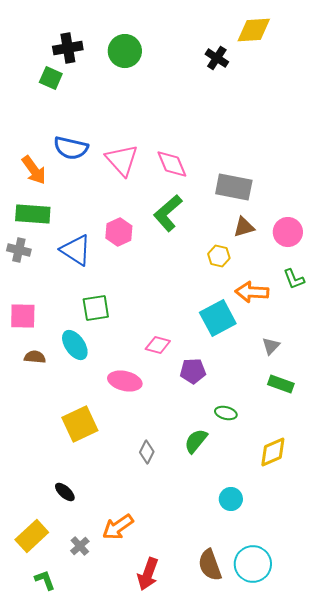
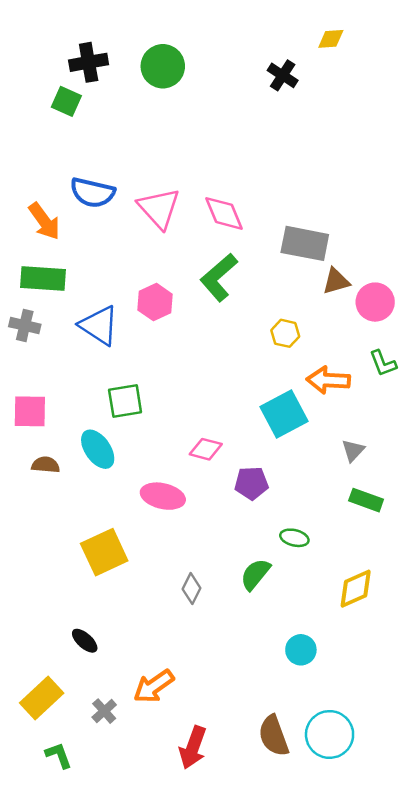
yellow diamond: (254, 30) -> (331, 39), size x0.6
brown triangle: (244, 227) -> (336, 281), moved

